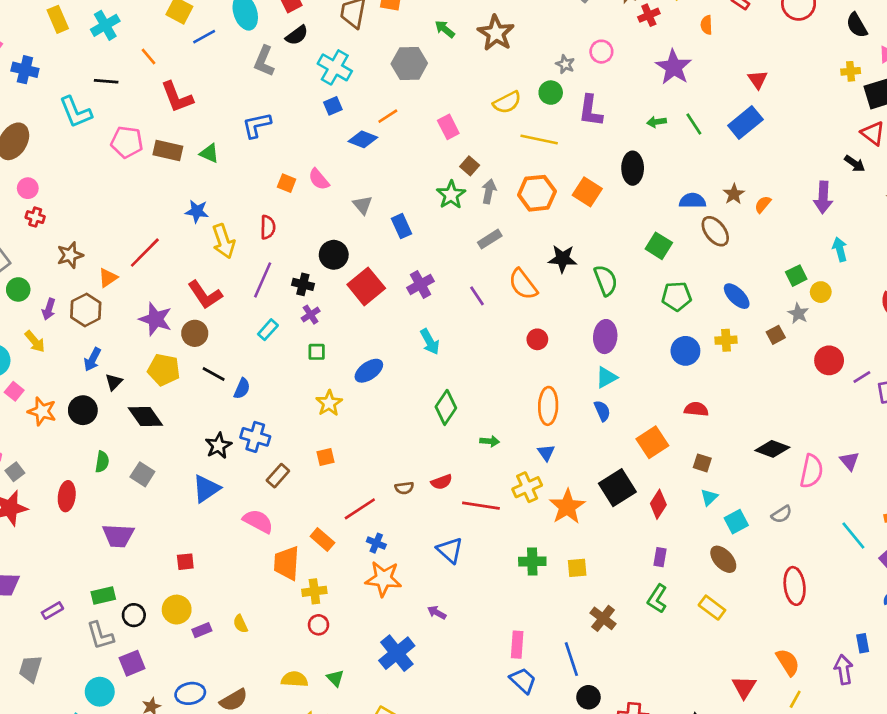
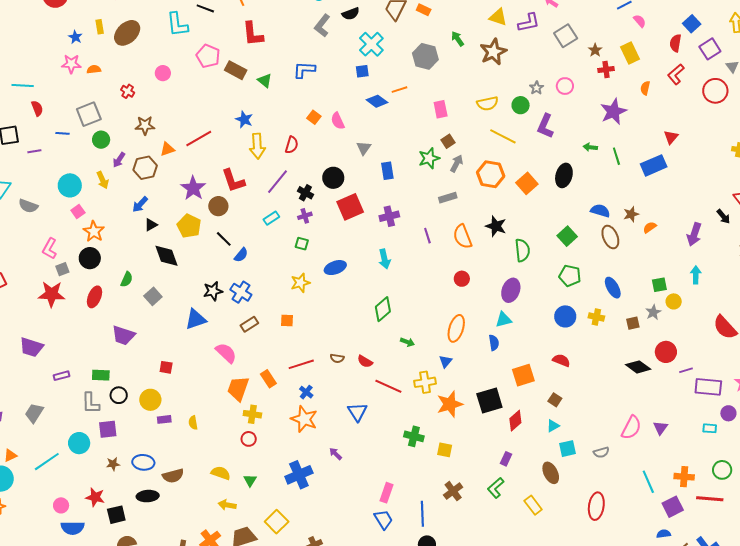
pink circle: (28, 188) -> (163, 73), moved
black circle: (83, 410) -> (90, 258), moved
black diamond: (772, 449) -> (638, 367), moved
red semicircle: (442, 482) -> (365, 361), turned 35

